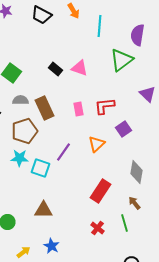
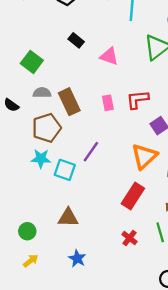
black rectangle: (56, 69) -> (76, 40), moved
orange triangle: (96, 144) -> (144, 156), moved, size x1.4
yellow arrow: (24, 252) -> (31, 261), moved

